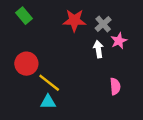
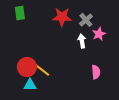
green rectangle: (24, 16) -> (20, 13), turned 32
red circle: (26, 64) -> (27, 67), moved
cyan triangle: (48, 102) -> (30, 85), moved

